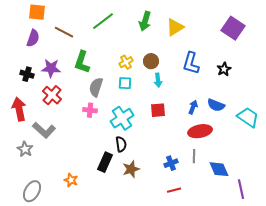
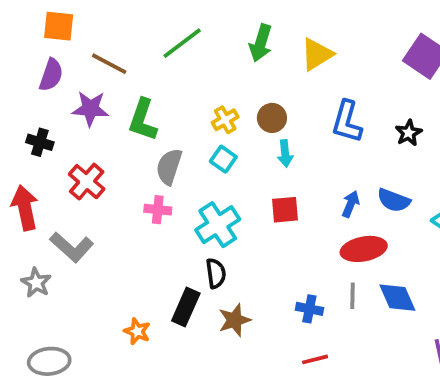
purple star: (51, 68) -> (90, 109), moved
cyan square: (125, 83) -> (223, 159), turned 32
blue cross: (171, 163) -> (309, 309), turned 32
blue diamond: (219, 169) -> (397, 298), moved
orange star: (71, 180) -> (137, 331), moved
gray ellipse: (32, 191) -> (49, 361), turned 55

